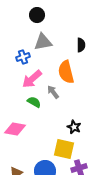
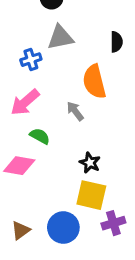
pink arrow: (32, 79) -> (25, 102), moved
green semicircle: (34, 102) -> (40, 136), moved
black star: (74, 127) -> (90, 163), moved

